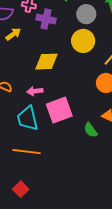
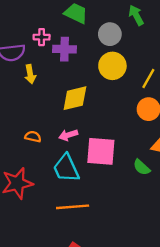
yellow arrow: (13, 34) -> (30, 74), turned 126
pink square: (59, 110) -> (101, 151), turned 36

